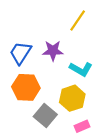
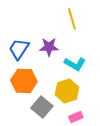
yellow line: (78, 21) -> (72, 19), turned -50

